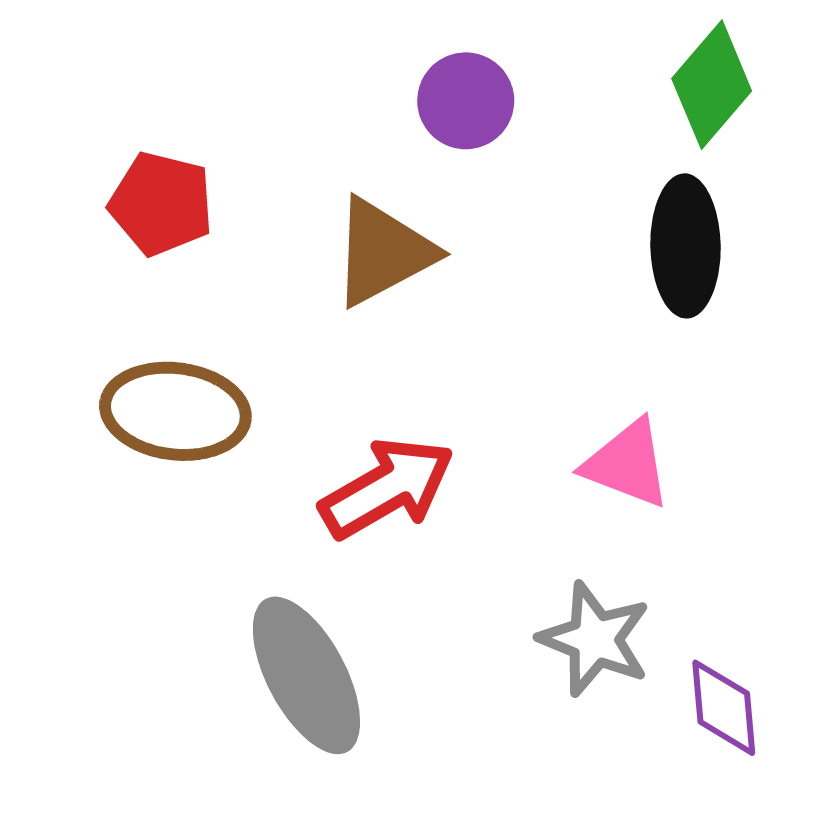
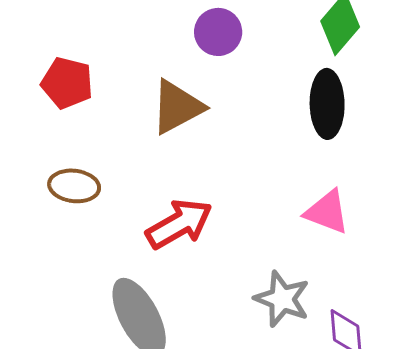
brown ellipse: (175, 411) -> (74, 186), size x0.7
pink triangle: (627, 464) -> (327, 212), moved

